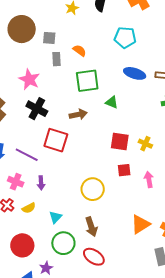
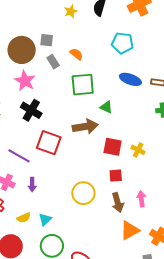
brown circle: (22, 29) -> (22, 50), moved
gray rectangle: (57, 59) -> (53, 62), turned -32
brown arrow: (78, 114) -> (85, 127), moved, size x1.4
pink arrow: (149, 180) -> (141, 199), moved
yellow semicircle: (29, 208) -> (24, 218), moved
brown arrow: (91, 227) -> (118, 202), moved

